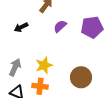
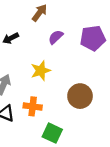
yellow star: (44, 65) -> (41, 71), moved

